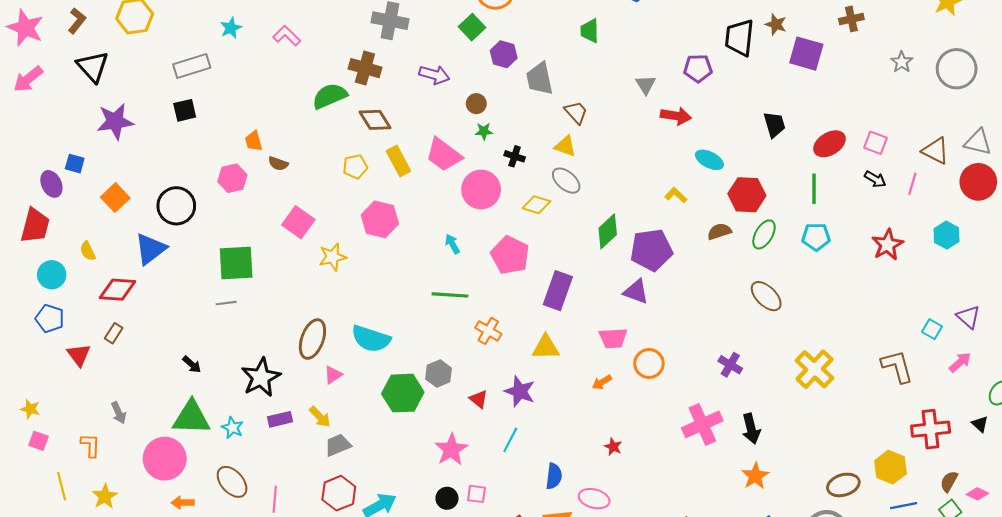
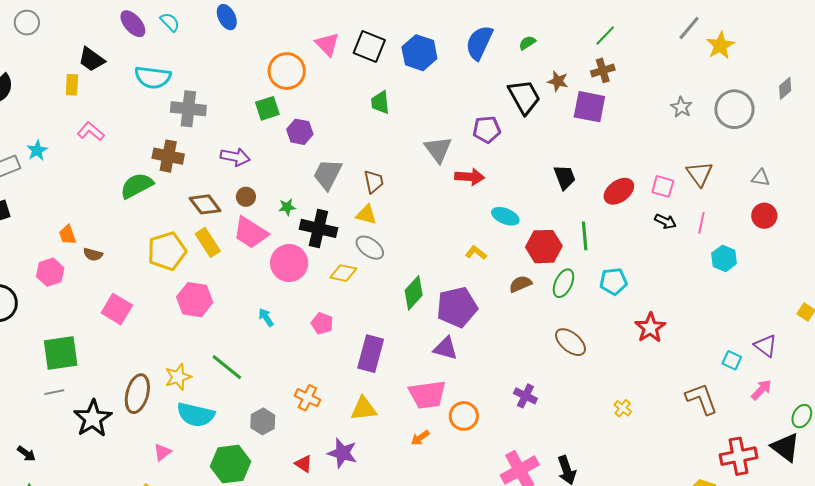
brown cross: (851, 19) -> (603, 70), moved
green square: (472, 27) -> (267, 108), turned 30
cyan star: (231, 28) -> (37, 150), moved
black trapezoid: (740, 38) -> (524, 97), turned 150
gray trapezoid: (540, 79) -> (328, 174), moved, turned 44
gray triangle: (646, 85) -> (438, 149), size x1.4
brown circle: (476, 104) -> (246, 197), moved
brown trapezoid: (576, 112) -> (374, 182), turned 35
brown diamond: (375, 120) -> (205, 204), moved
gray triangle: (978, 142) -> (761, 178), size x0.7
brown triangle: (935, 151) -> (700, 174), moved, turned 32
black cross: (515, 156) -> (318, 228), size x1.8
yellow pentagon: (355, 167) -> (167, 251), size x1.6
red circle: (978, 182) -> (764, 216), size x0.7
green line: (814, 189) -> (585, 236), moved
cyan hexagon: (947, 235) -> (724, 258), moved
red star: (888, 245) -> (650, 328), moved
pink pentagon: (510, 255) -> (322, 323), size x0.6
yellow star: (333, 257) -> (178, 377), moved
green line: (450, 295) -> (227, 367), moved, turned 40
pink trapezoid: (613, 338) -> (427, 395), size x1.4
brown ellipse: (312, 339) -> (137, 394), moved
purple cross: (730, 365) -> (525, 396), moved
yellow cross: (815, 369) -> (623, 408), size x0.5
gray hexagon: (439, 374) -> (263, 421), moved
black star: (261, 377) -> (93, 418), moved
black triangle: (980, 424) -> (785, 447), size x1.8

